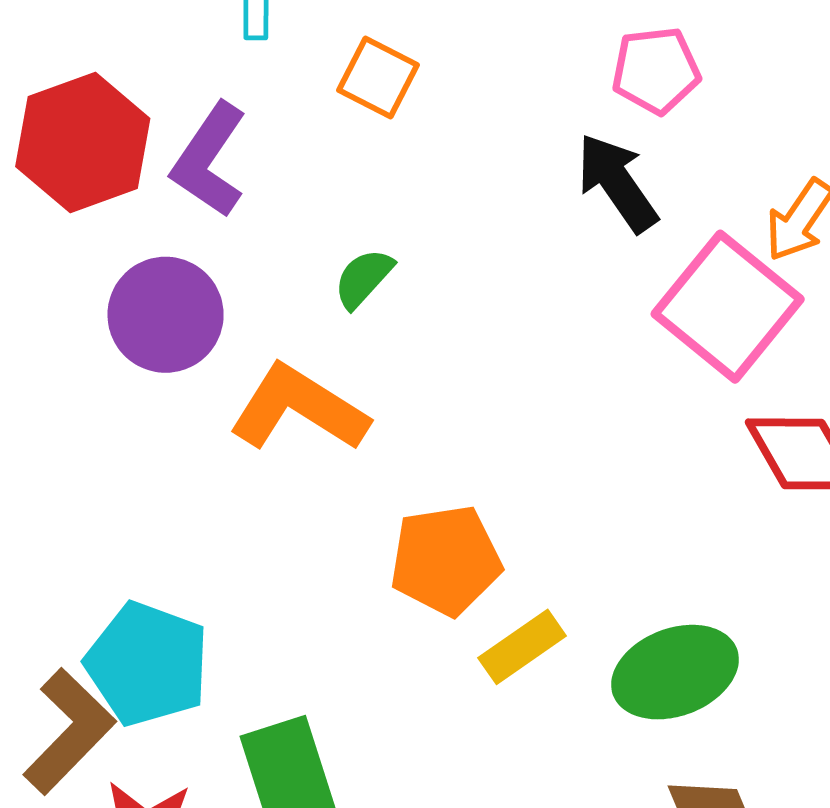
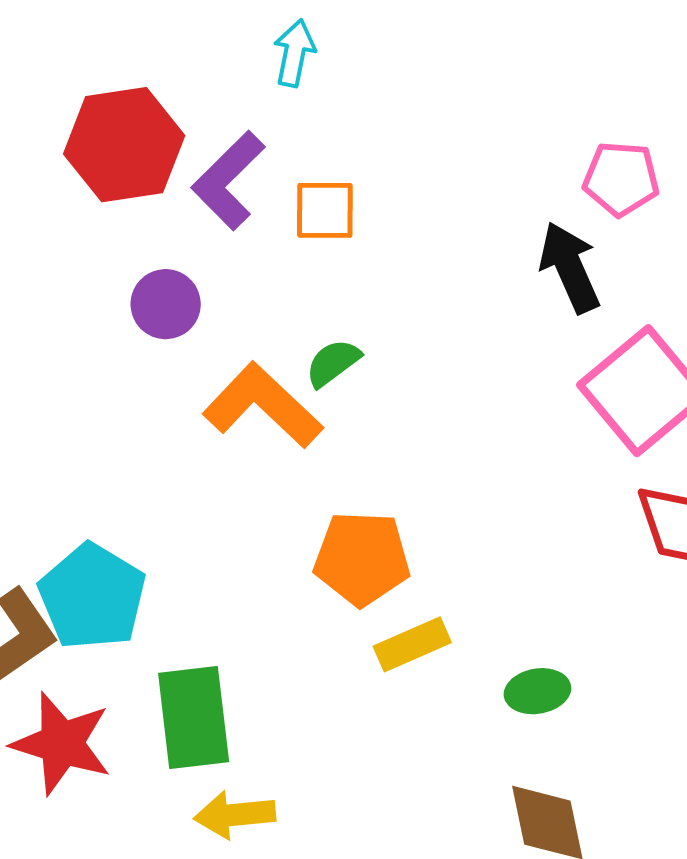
orange square: (378, 78) -> (325, 210), moved, turned -38
green semicircle: (363, 278) -> (333, 363), moved
purple circle: (166, 315) -> (166, 304), size x0.7
green ellipse: (675, 672) -> (537, 691), size x0.6

